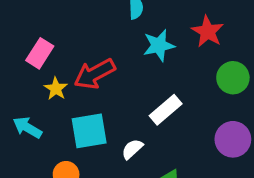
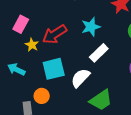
cyan star: (159, 45) -> (91, 27), moved
white semicircle: (132, 149) -> (80, 78), size x1.5

